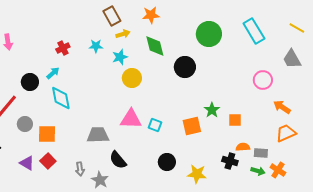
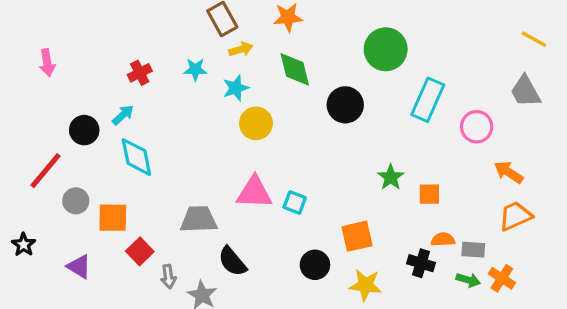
cyan rectangle: (254, 31) -> (428, 100), moved, turned 55
orange square: (192, 126) -> (357, 236), moved
red square: (48, 161) -> (140, 251), moved

